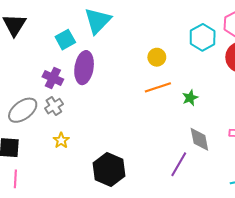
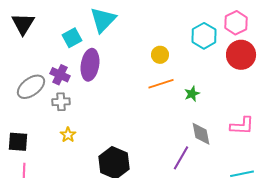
gray cross: (54, 106) -> (61, 102), turned 30
gray ellipse: (23, 110) -> (31, 87), moved

